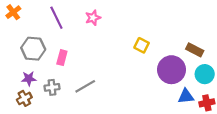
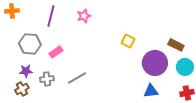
orange cross: (13, 12) -> (12, 11), turned 32
purple line: (56, 18) -> (51, 16), turned 40
pink rectangle: (62, 58) -> (56, 52), turned 40
blue triangle: (186, 96) -> (151, 91), moved

